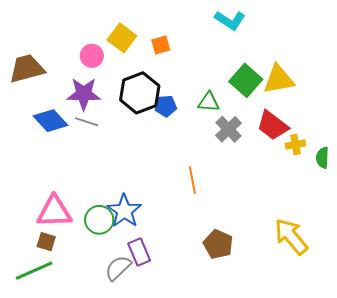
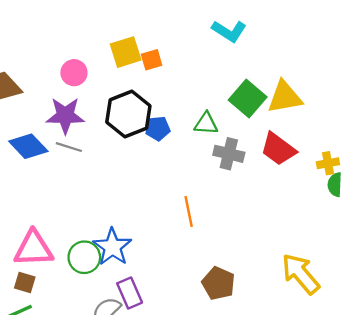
yellow square: (122, 38) -> (126, 52), moved, turned 36
gray cross: (229, 129) -> (229, 154), turned -32
yellow cross: (295, 144) -> (328, 163), moved

